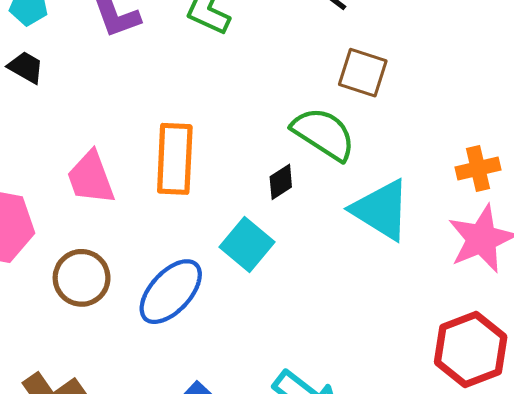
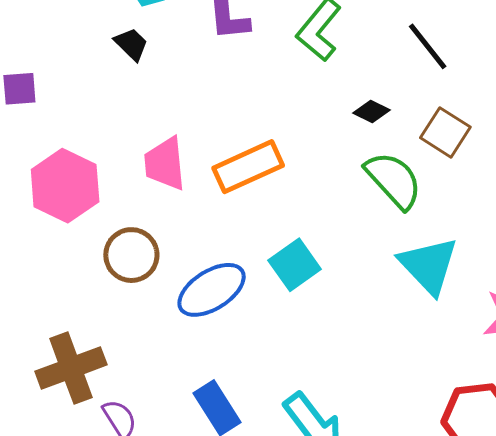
orange rectangle: (175, 159) -> (248, 167), turned 48
black diamond: (281, 182) -> (372, 112), moved, turned 45

